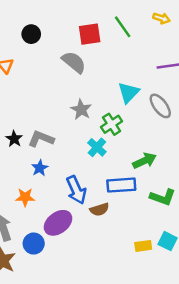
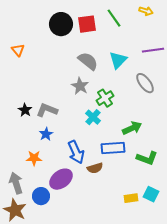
black circle: (31, 34) -> (61, 24), moved, size x1.5
gray semicircle: (74, 62) -> (88, 61), moved
cyan triangle: (129, 93) -> (118, 60), moved

